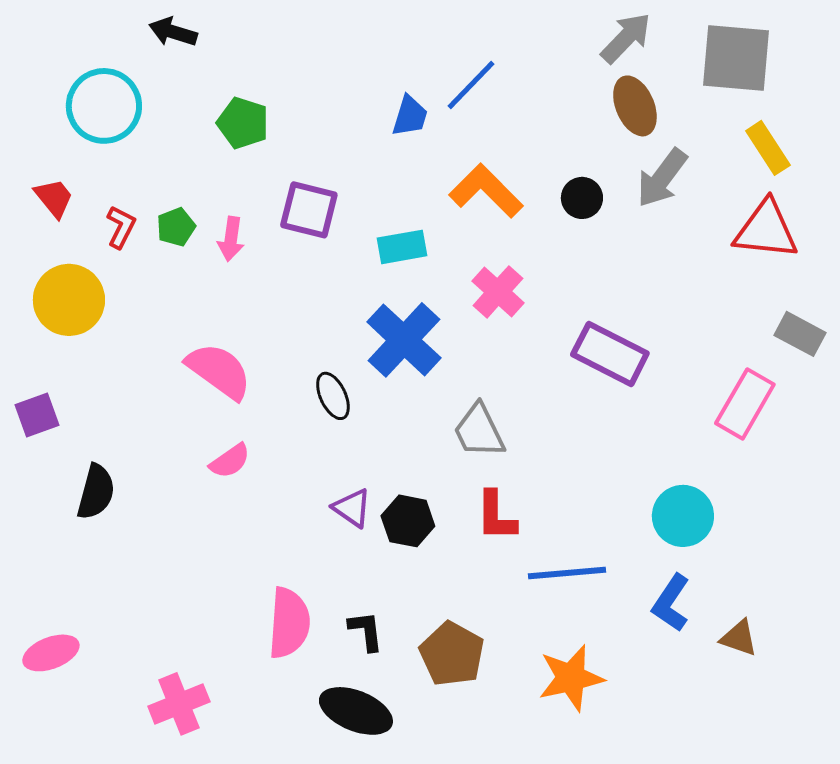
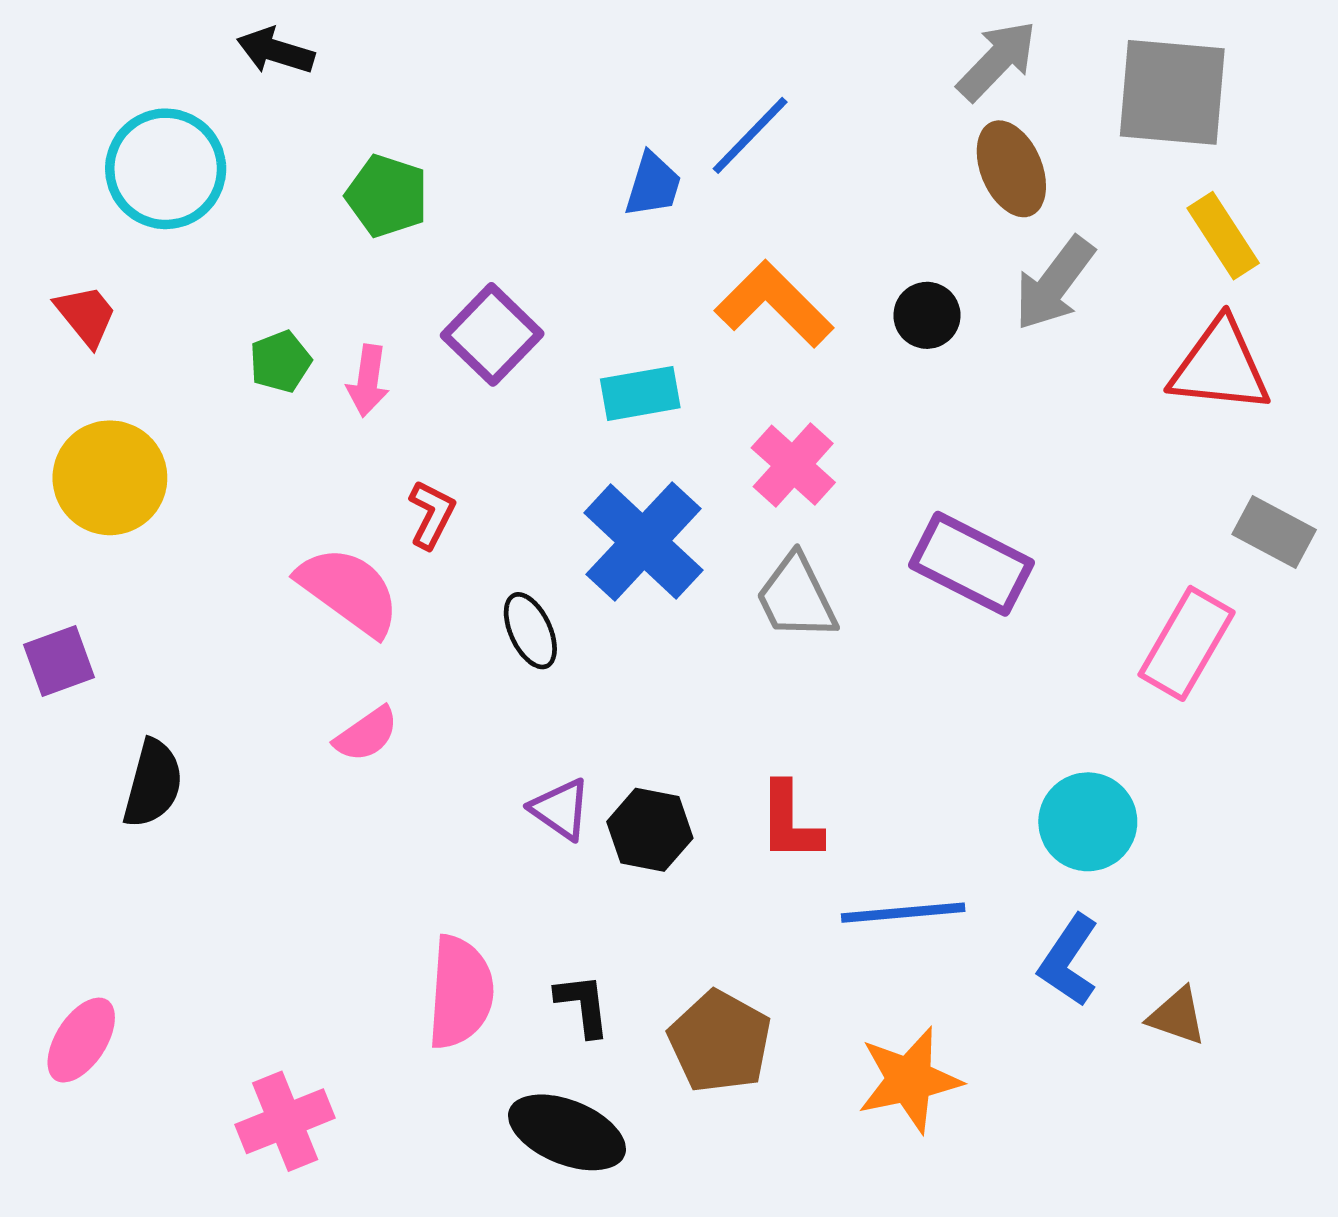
purple square: (309, 210) -> (492, 334), turned 30
red L-shape: (121, 227) -> (432, 514), moved
gray trapezoid: (479, 431) -> (796, 597), moved
pink ellipse: (51, 653) -> (81, 1040), turned -36

